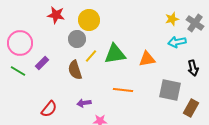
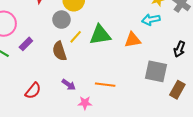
cyan arrow: (177, 42) -> (151, 20), moved
black arrow: (193, 68) -> (179, 49), turned 35
orange line: (123, 90) -> (105, 85), moved
purple arrow: (84, 103) -> (69, 85), turned -136

